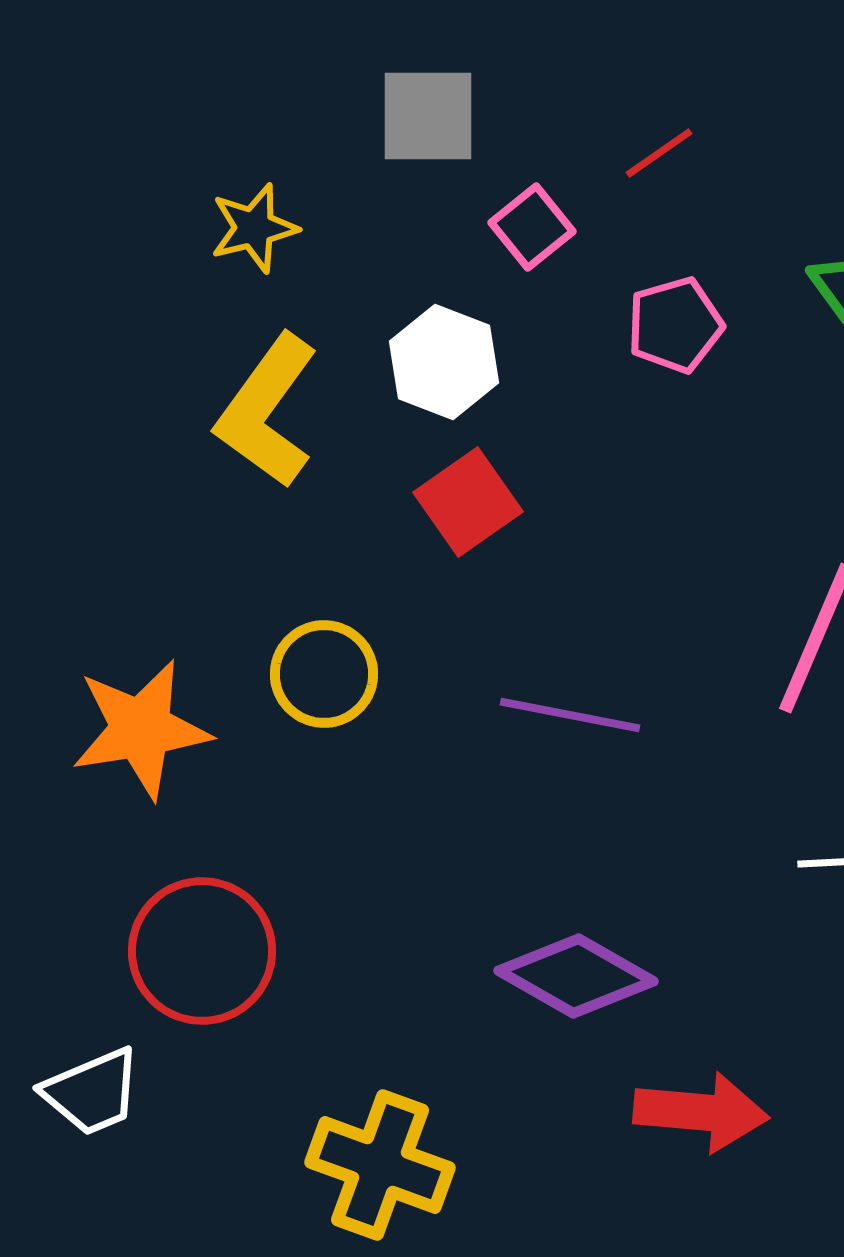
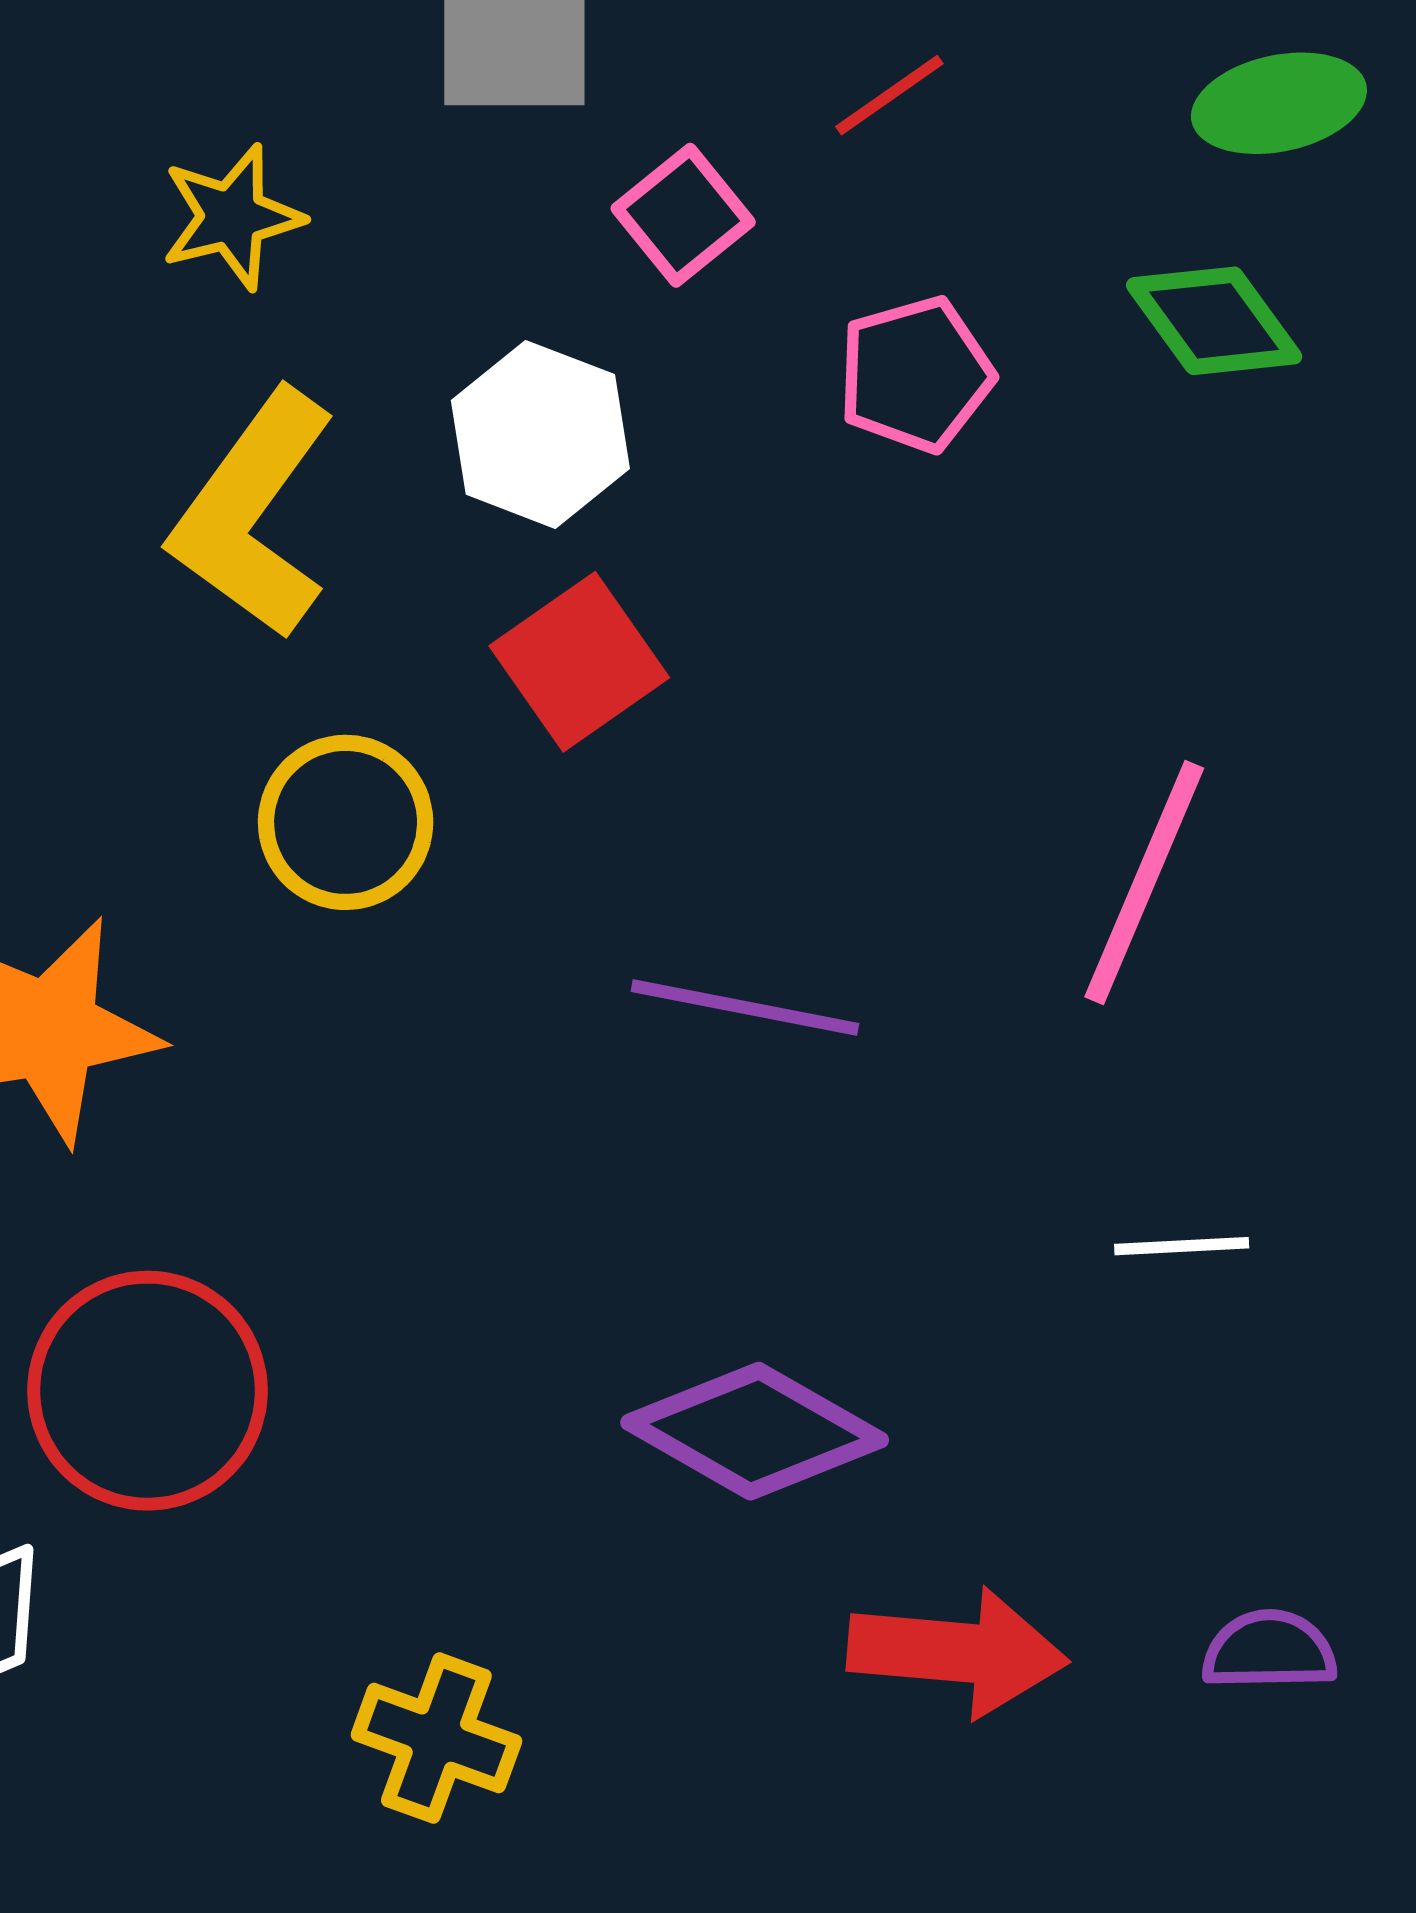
yellow circle: (324, 674) -> (346, 822), moved
yellow cross: (380, 1165) -> (436, 1738), size x0.7

